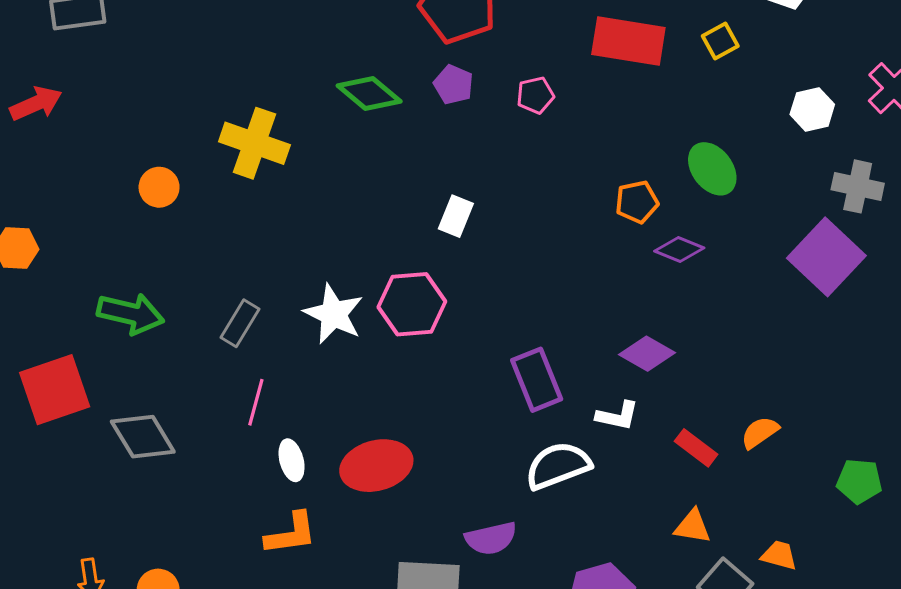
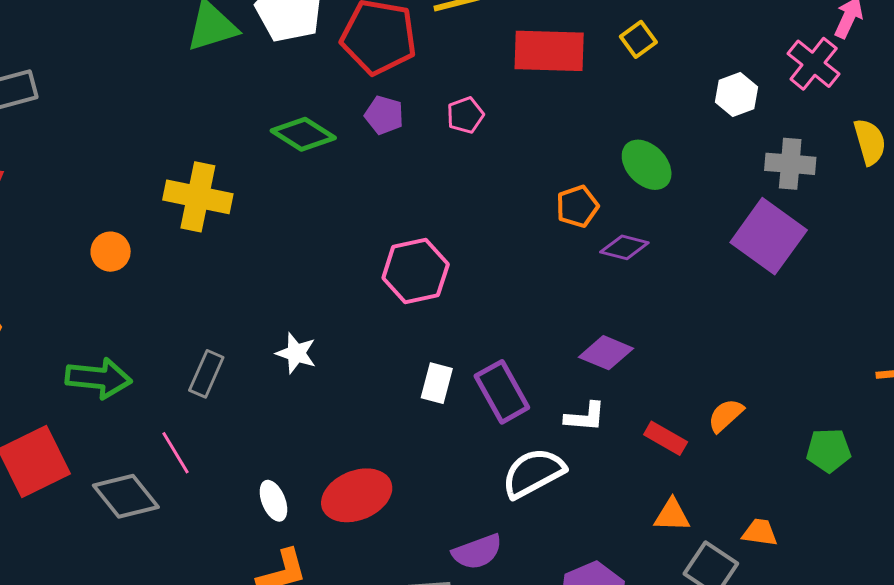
white rectangle: (456, 216) -> (437, 383), moved
pink hexagon: (412, 304) -> (416, 271), moved
white star: (334, 314) -> (296, 353), size x0.7
pink line: (256, 402) -> (176, 453), moved, turned -39

